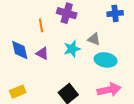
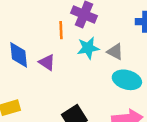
orange line: (41, 25) -> (61, 30), moved
cyan star: (72, 49) -> (88, 48), moved

